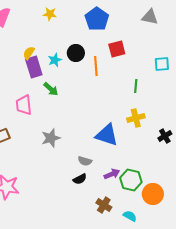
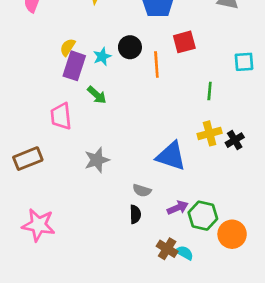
purple rectangle: (34, 67) -> (74, 66), turned 35
black cross: (165, 136) -> (235, 140), moved
black semicircle: (80, 179) -> (135, 214), turned -64
cyan semicircle: (130, 216) -> (184, 253), moved

